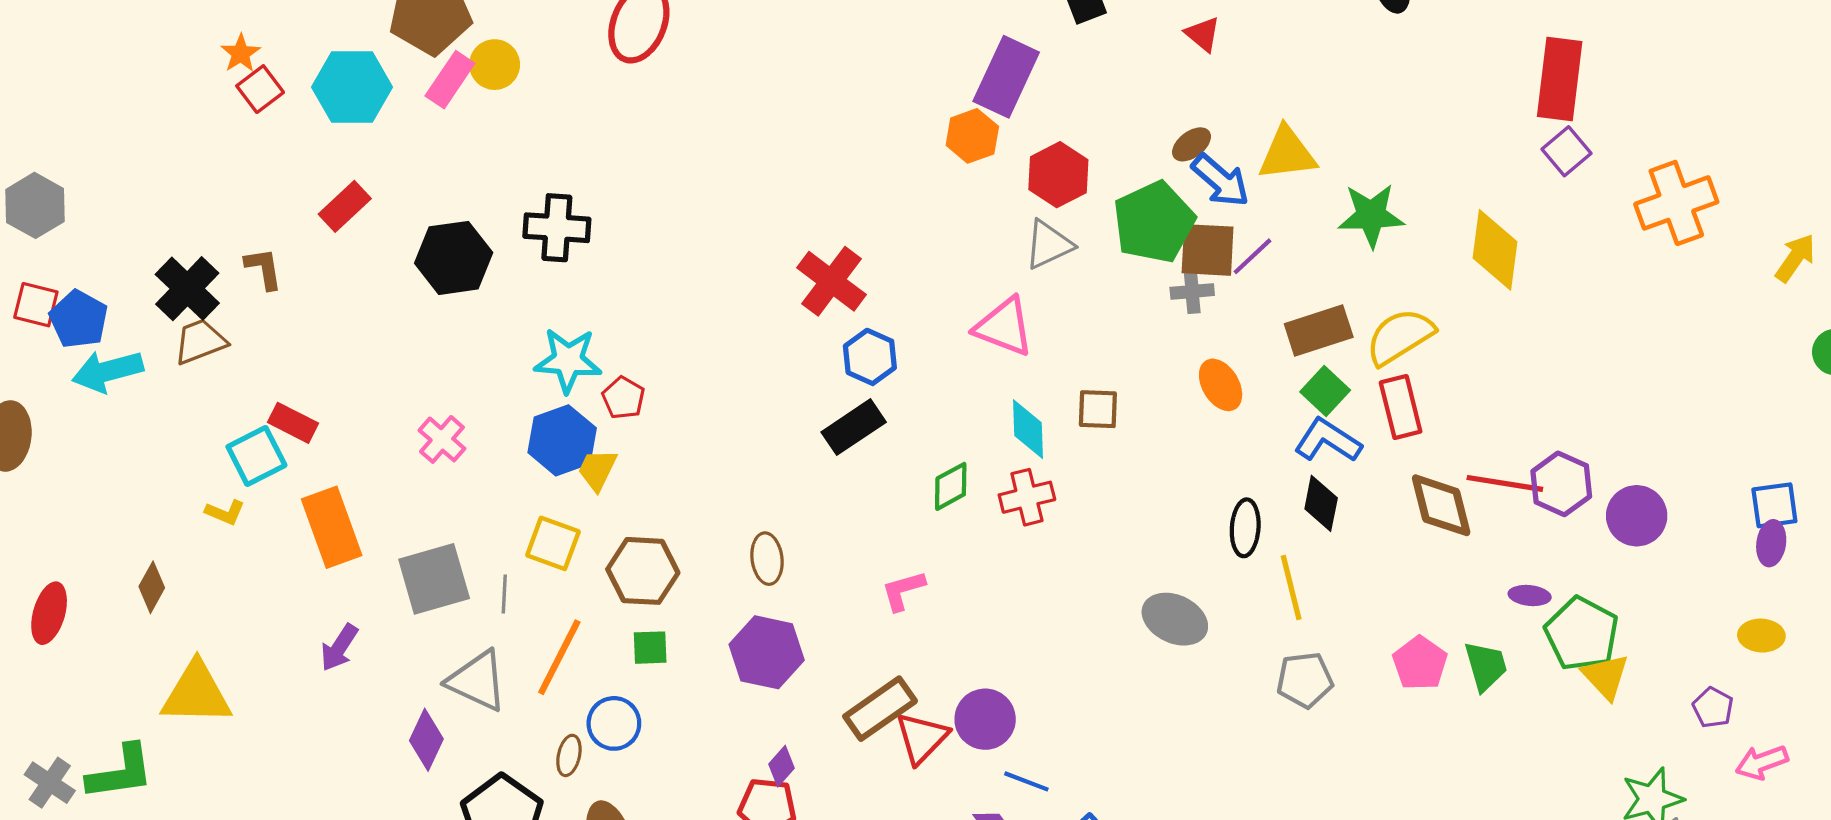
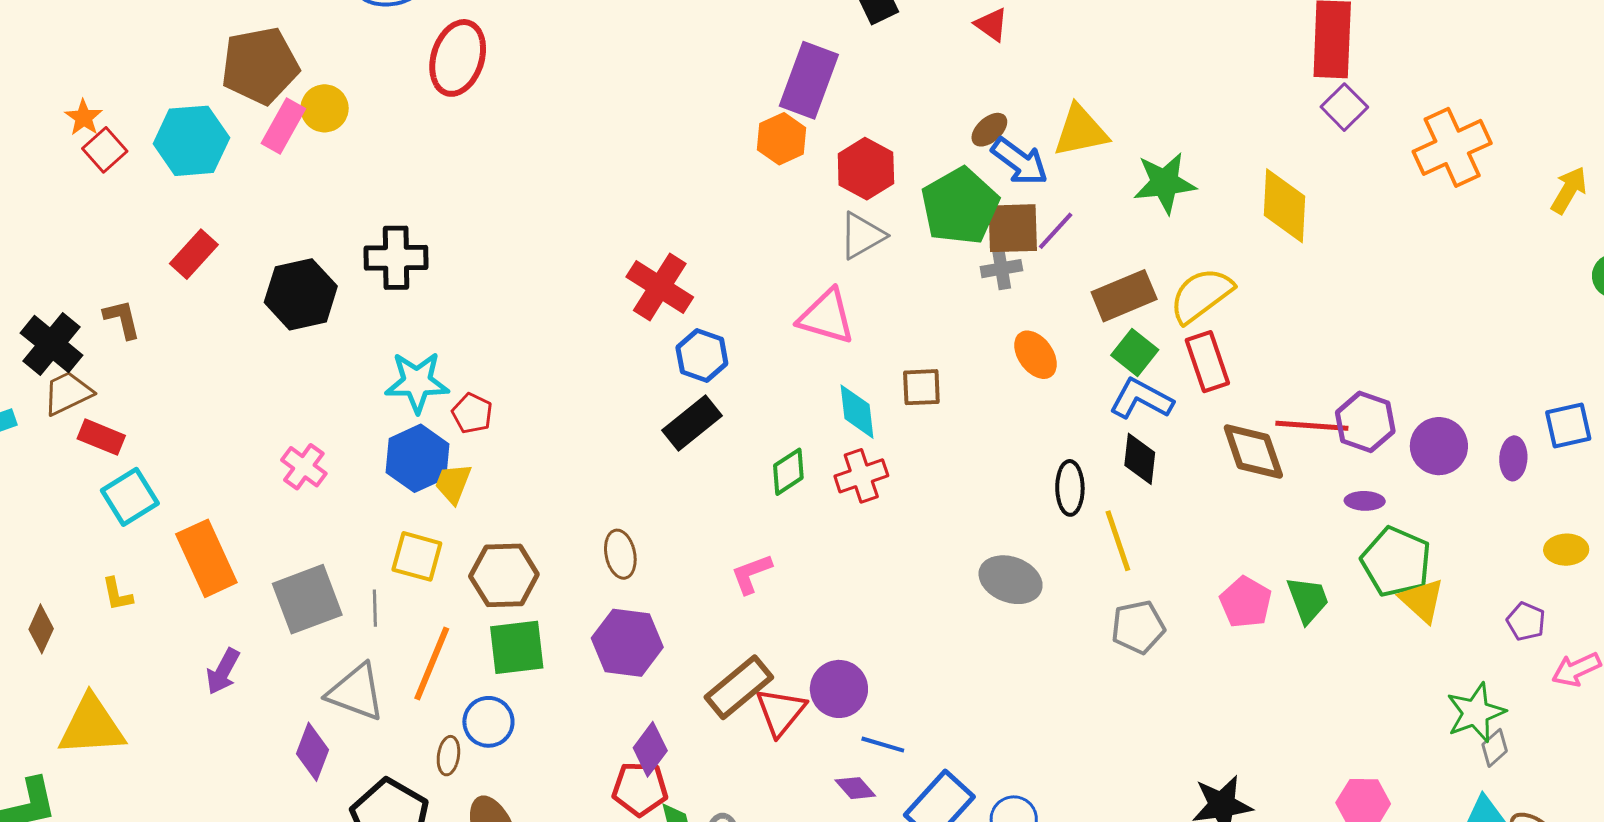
red rectangle: (293, 423) -> (101, 437), moved
yellow L-shape: (225, 512) -> (117, 594), moved, turned 60
purple ellipse: (1771, 543) -> (1513, 458), moved
purple ellipse: (1530, 595) -> (1365, 501), moved
green square: (650, 648) -> (517, 647), size x1.6
purple diamond: (781, 766) -> (650, 749), size x1.4

